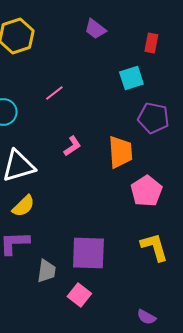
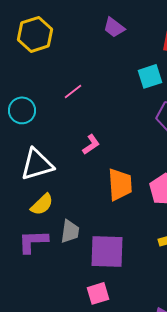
orange trapezoid: (120, 152) -> (120, 184), moved
gray trapezoid: (46, 271) -> (70, 231), moved
pink square: (79, 295) -> (98, 293), turned 35

